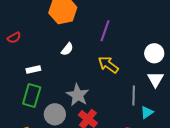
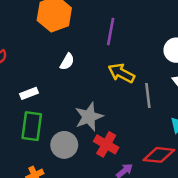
gray star: (78, 95) -> (89, 117), turned 30
gray line: (134, 95) -> (148, 96), moved

